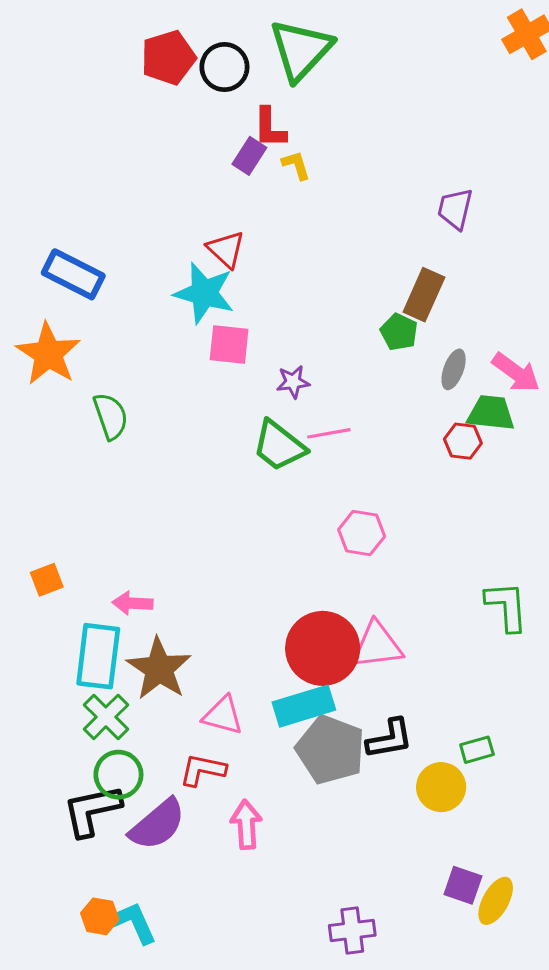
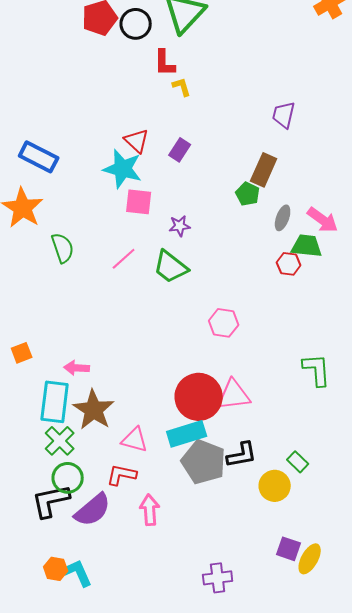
purple rectangle: (249, 156) -> (180, 150), moved
pink line: (329, 433) -> (124, 259), moved, turned -32
green rectangle: (477, 750) -> (298, 462), turned 60

